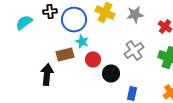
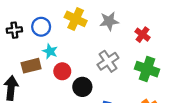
black cross: (50, 12) -> (14, 30), moved
blue circle: (74, 20) -> (41, 27), size x0.7

